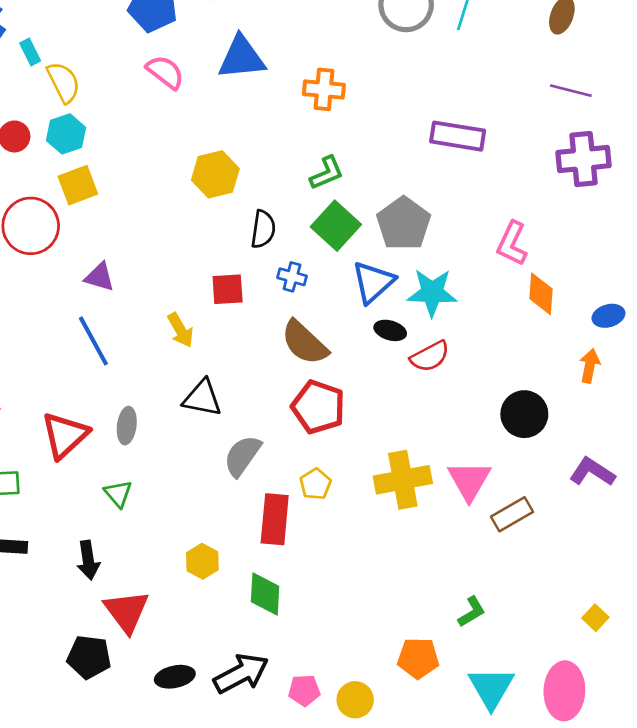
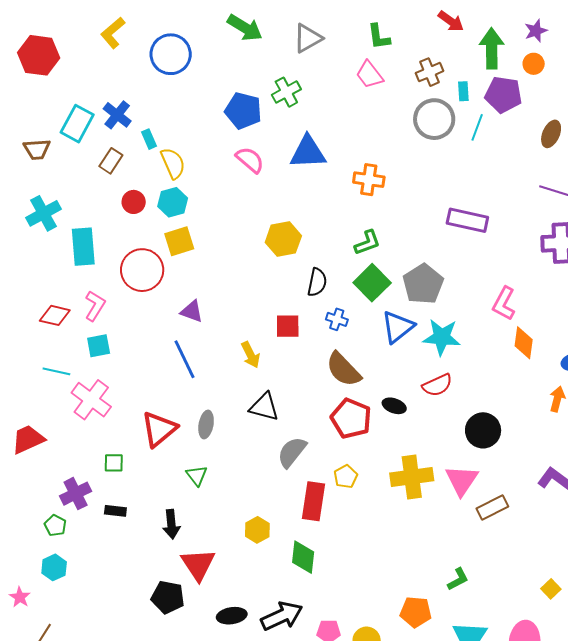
black ellipse: (390, 330) -> (394, 406), moved
black circle: (524, 414) -> (483, 430), moved

